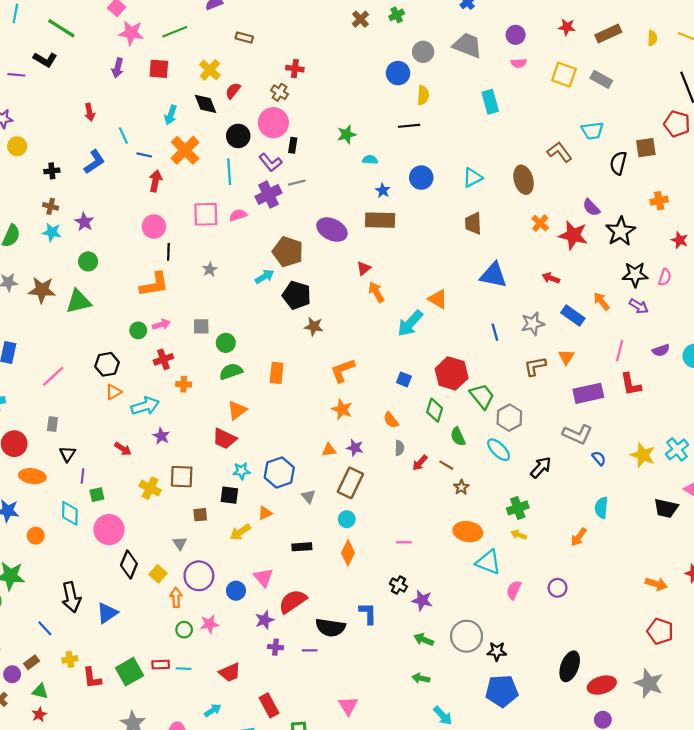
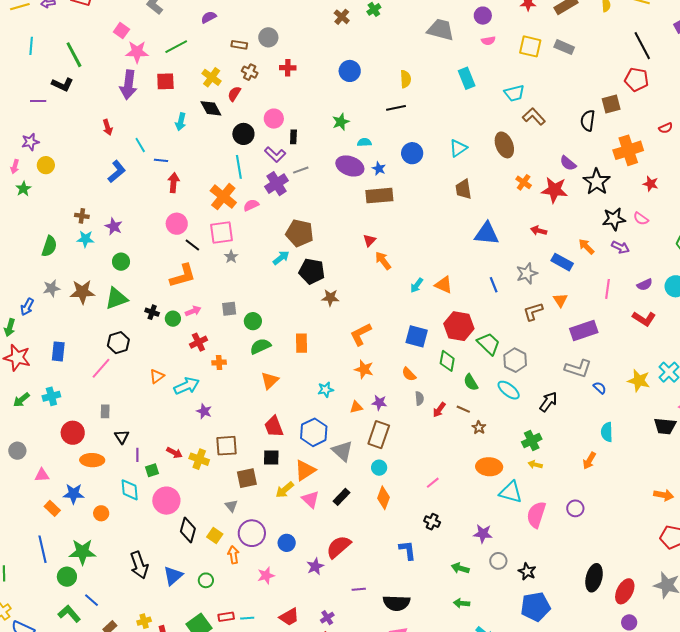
green line: (61, 28) -> (74, 55), turned 36
gray circle: (423, 52) -> (268, 37), moved
purple arrow: (118, 68) -> (128, 85), size x1.6
blue circle: (398, 73) -> (350, 71), moved
brown cross: (280, 92) -> (250, 72), moved
pink circle: (273, 123) -> (274, 119), size x0.7
cyan trapezoid: (592, 131) -> (514, 93), moved
orange cross: (185, 150) -> (223, 197), moved
black cross: (52, 171) -> (152, 312), moved, turned 32
orange cross: (659, 201) -> (628, 150), size x1.8
pink square: (206, 214) -> (222, 233), moved
purple ellipse: (332, 230) -> (350, 166), moved
black line: (168, 252) -> (192, 245), turned -49
pink semicircle: (665, 277) -> (641, 219), turned 112
orange triangle: (438, 299) -> (444, 285), moved
cyan arrow: (410, 323) -> (417, 285), size x0.6
black hexagon: (107, 364) -> (118, 343), moved
blue square: (404, 379) -> (417, 336), size x1.6
red L-shape: (631, 384) -> (644, 319), moved, turned -40
red trapezoid: (225, 439) -> (274, 427), moved, turned 50
red arrow: (123, 449) -> (174, 453), moved
cyan star: (242, 471) -> (326, 390), moved
gray triangle: (308, 496) -> (342, 451), size x1.6
orange triangle: (265, 513) -> (305, 470), size x1.6
brown square: (200, 515) -> (247, 478), size x1.5
pink line: (404, 542) -> (433, 483), turned -32
black rectangle: (302, 547) -> (342, 497), turned -36
pink triangle: (263, 577) -> (310, 499), moved
pink semicircle: (514, 590) -> (536, 515), size x1.5
purple star: (422, 600) -> (483, 534), moved
black semicircle: (330, 627) -> (397, 603), moved
blue line: (45, 628) -> (91, 600), moved
green circle: (184, 630) -> (206, 580), moved
gray circle: (466, 636) -> (498, 561), size x0.6
purple cross: (276, 647) -> (327, 618), moved, turned -32
black star: (497, 651) -> (527, 571), turned 30
red ellipse: (602, 685) -> (625, 591), turned -40

